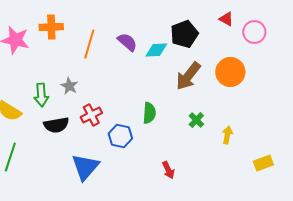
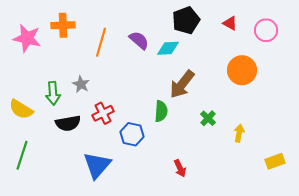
red triangle: (226, 19) -> (230, 23), moved
black pentagon: (184, 34) -> (186, 20), moved
brown arrow: (188, 76) -> (182, 84), moved

